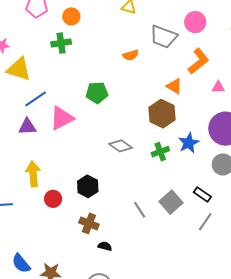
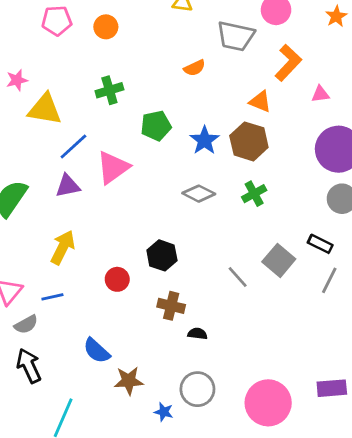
green cross: (61, 43) -> (109, 90), moved
blue star: (189, 143) -> (205, 140), moved
yellow arrow: (33, 174) -> (63, 247), moved, turned 40
blue semicircle: (21, 263) -> (97, 351), moved

